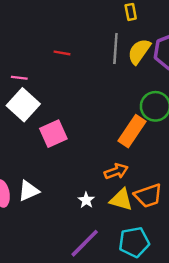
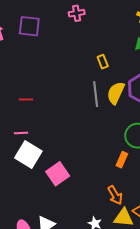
red line: (62, 53) -> (26, 100), moved
orange rectangle: (132, 131) -> (122, 160), size x0.6
orange arrow: (116, 171) -> (115, 195), turned 90

